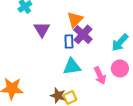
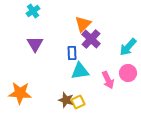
purple triangle: (42, 29) -> (35, 44), moved
blue rectangle: (69, 41) -> (72, 53), moved

